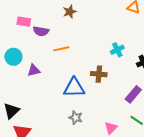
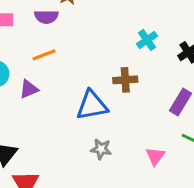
purple semicircle: (41, 31) -> (46, 17), moved
orange line: (61, 49) -> (44, 55), moved

